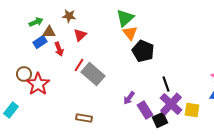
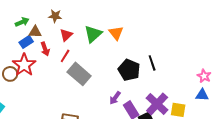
green triangle: (125, 18) -> (93, 34), moved
black pentagon: (143, 51) -> (129, 70), moved
red line: (79, 65) -> (65, 56), moved
red star: (38, 84) -> (24, 65), moved
black line: (166, 84) -> (152, 63), moved

